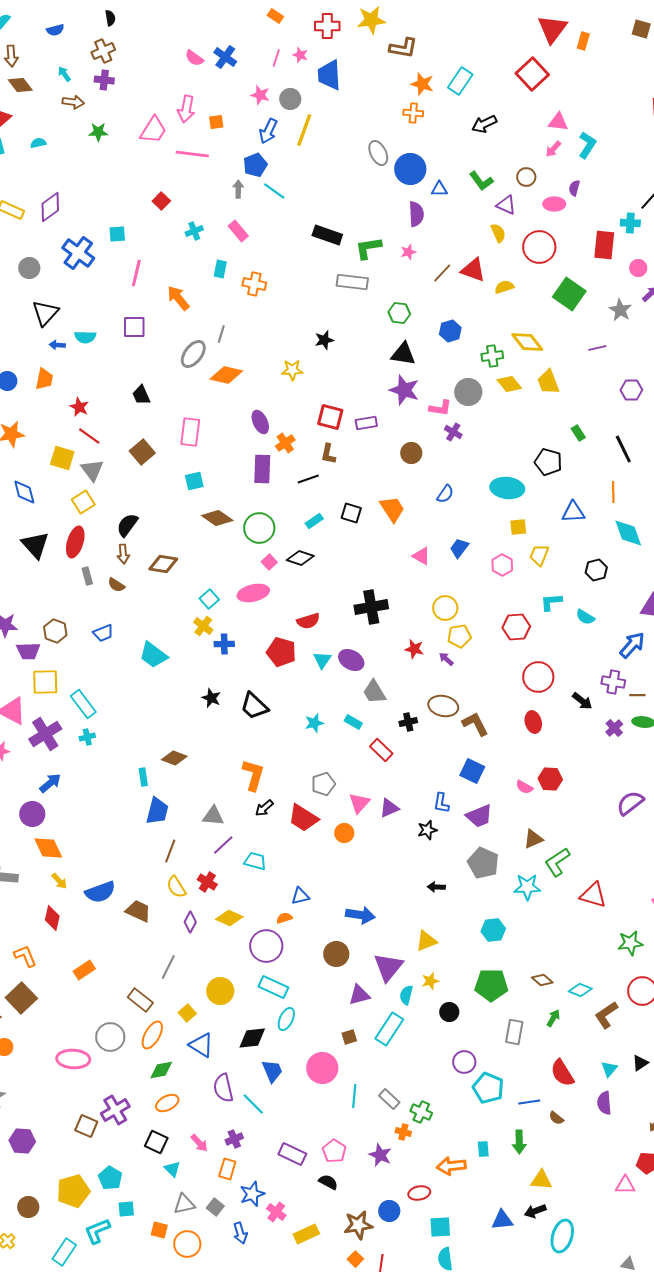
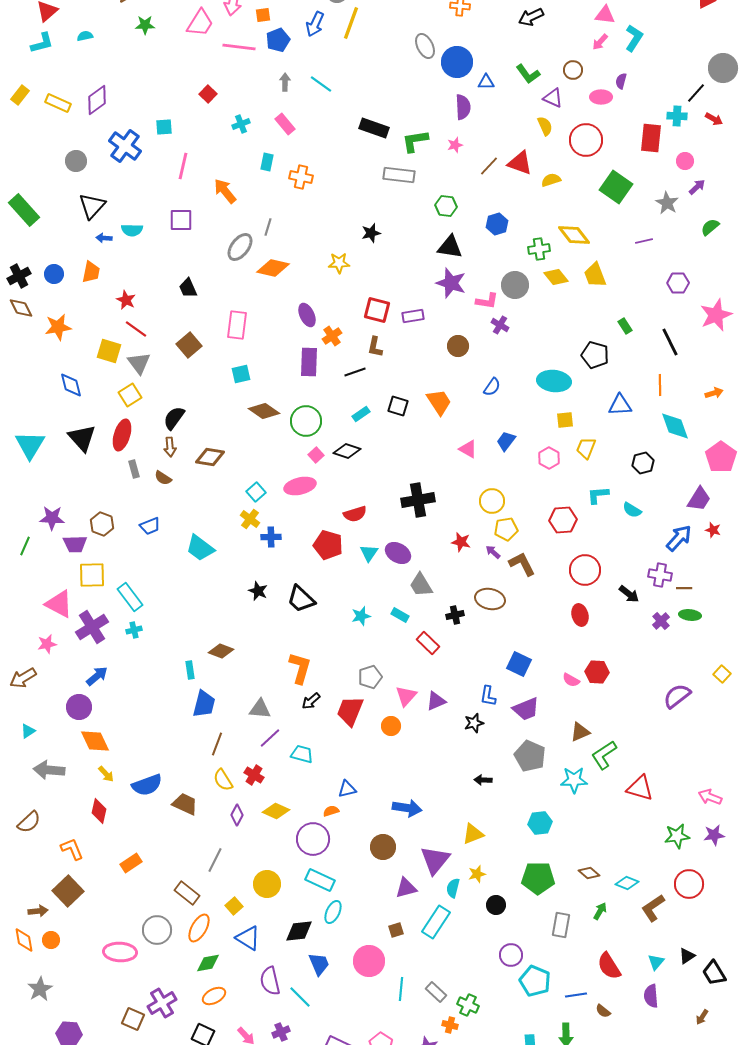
blue pentagon: (255, 165) -> (278, 40), moved
brown L-shape: (475, 724) -> (522, 564), moved
red trapezoid: (303, 818) -> (350, 711), turned 80

